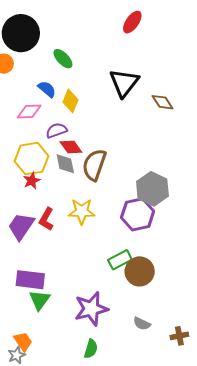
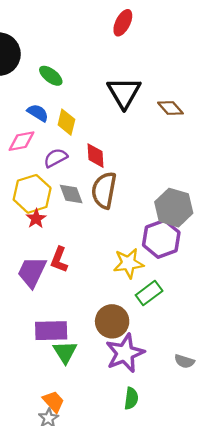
red diamond: (71, 147) -> (95, 156), moved, turned 40
yellow star: (82, 211) -> (128, 263), moved
brown circle: (140, 271) -> (112, 321), moved

